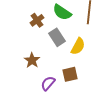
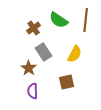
gray rectangle: (57, 37) -> (44, 52), moved
purple semicircle: (48, 83) -> (33, 91), moved, turned -42

